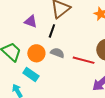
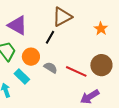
purple triangle: (31, 21) -> (17, 25), moved, size x1.5
gray semicircle: (57, 53) -> (51, 68), moved

